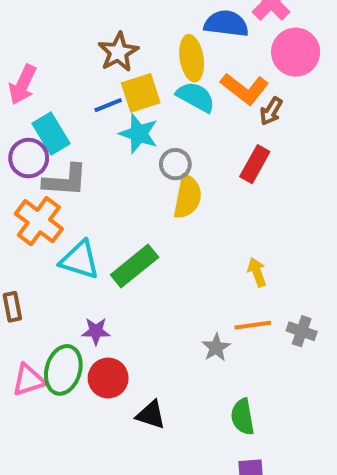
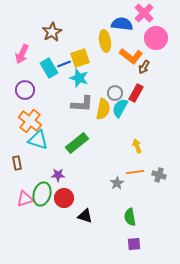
brown star: (118, 52) -> (52, 32), moved
cyan semicircle: (196, 97) -> (120, 108), moved, turned -90
cyan rectangle: (51, 134) -> (49, 68), moved
gray circle: (175, 164) -> (115, 93), moved
gray L-shape: (65, 180) -> (82, 104), moved
cyan triangle: (80, 260) -> (38, 140), moved

